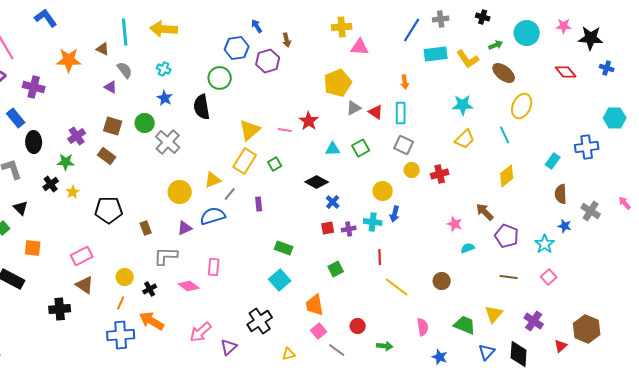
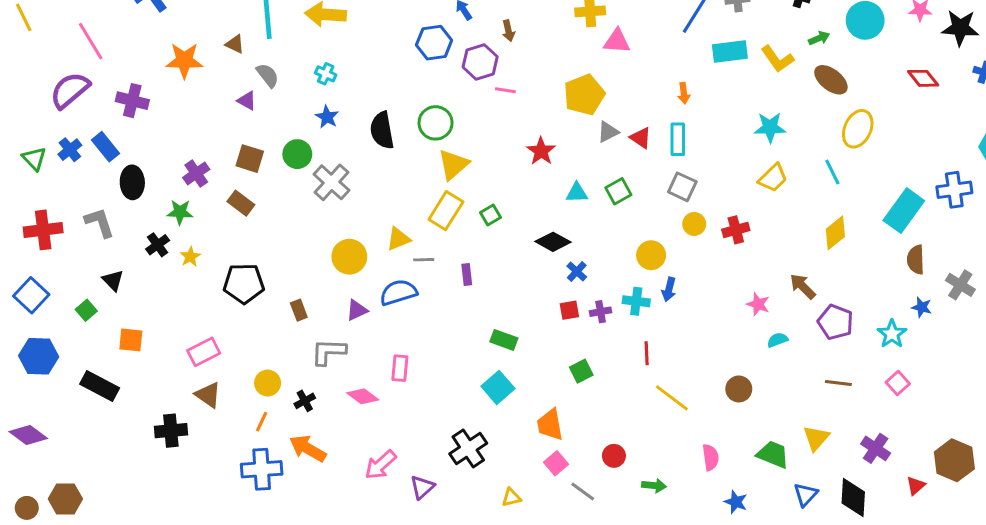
green circle: (220, 78) -> (436, 123), moved
pink line: (285, 130) -> (505, 90), moved
cyan rectangle: (553, 161) -> (904, 211), size x1.8
gray line: (230, 194) -> (424, 260), turned 48

